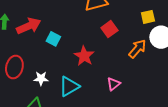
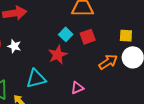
cyan square: (53, 39) -> (66, 34), moved
white star: (41, 78) -> (14, 46), moved

